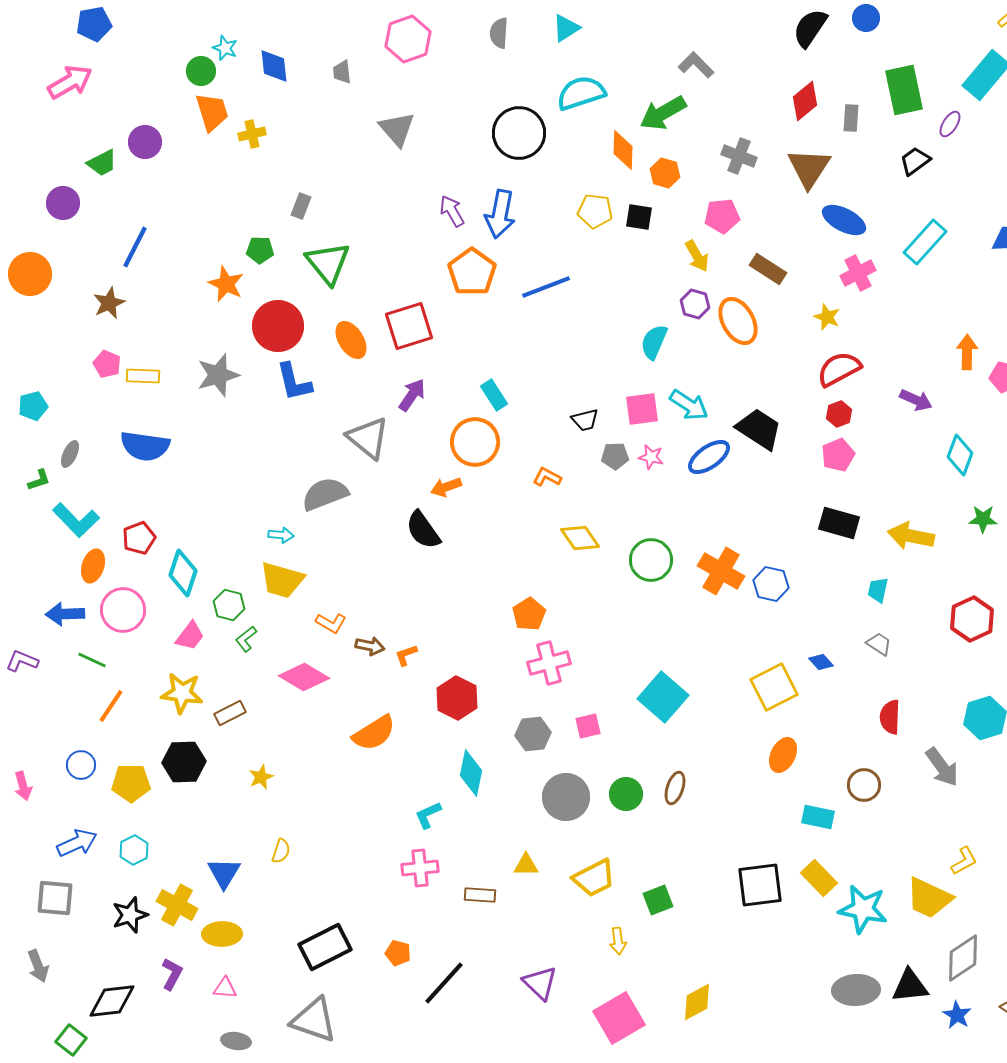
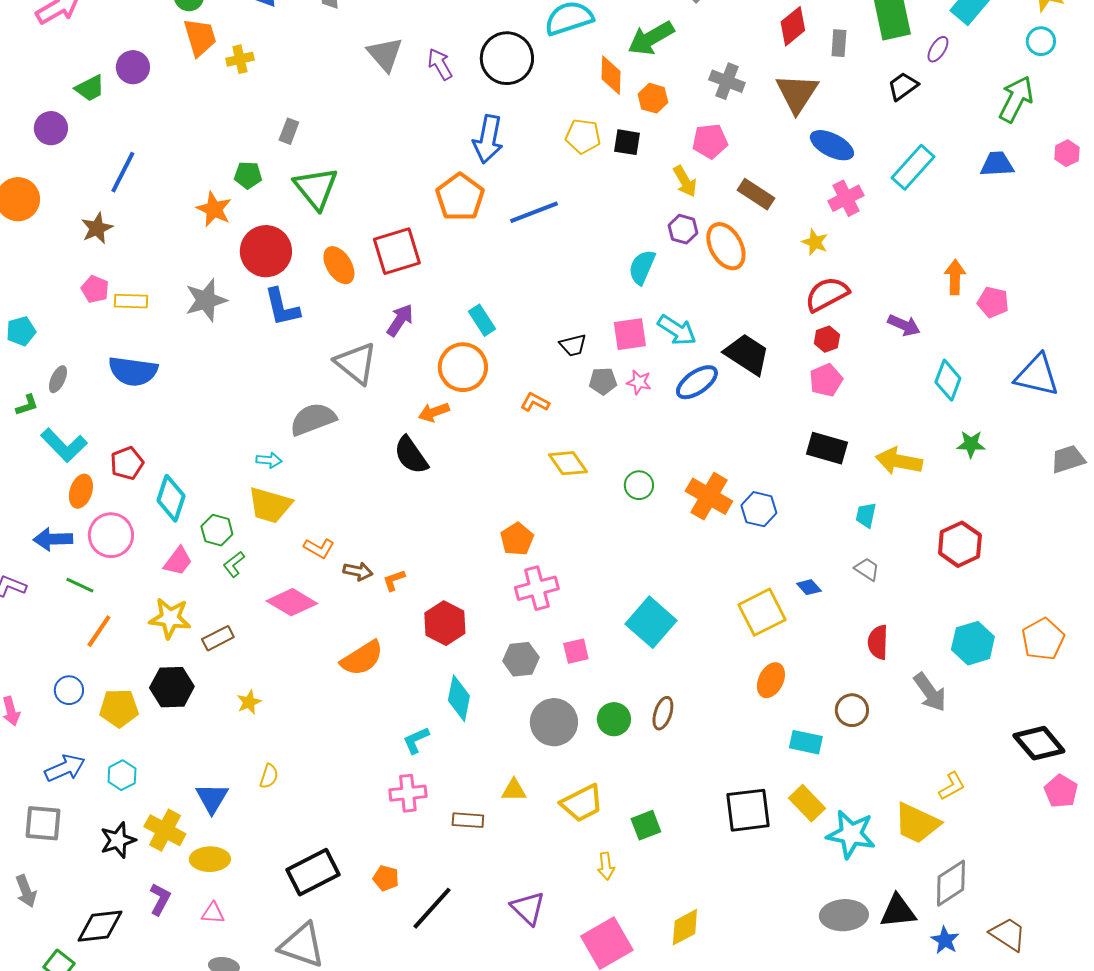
purple arrow: (452, 211) -> (440, 64), moved
green circle: (651, 560) -> (639, 485), size x0.7

